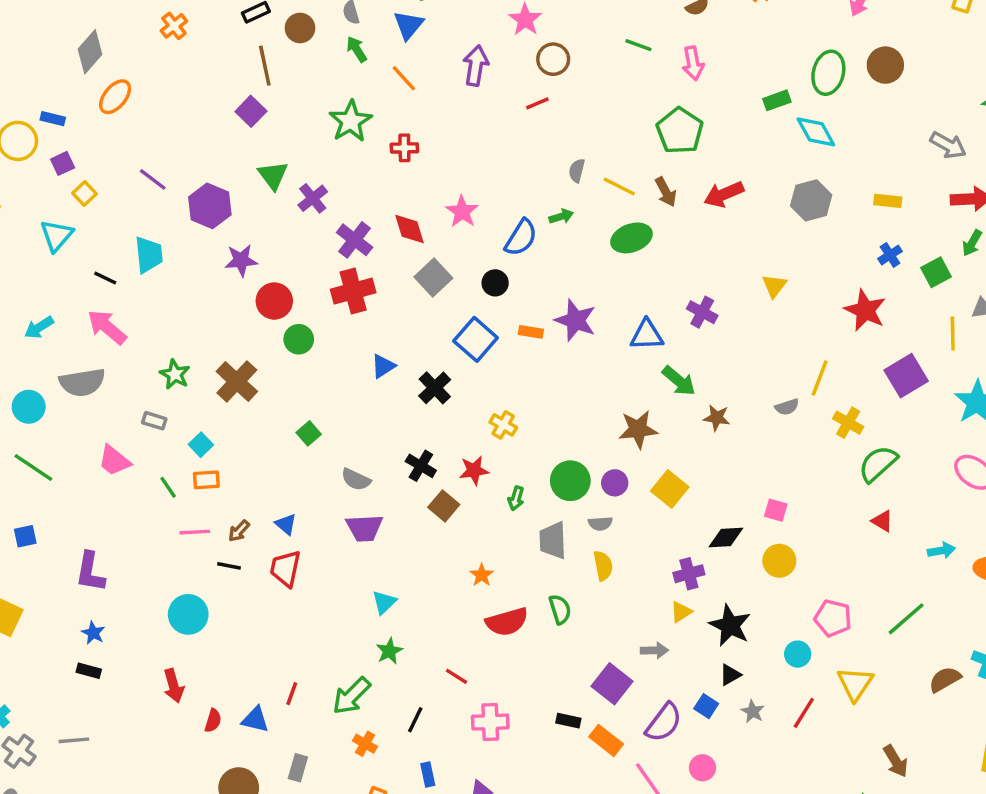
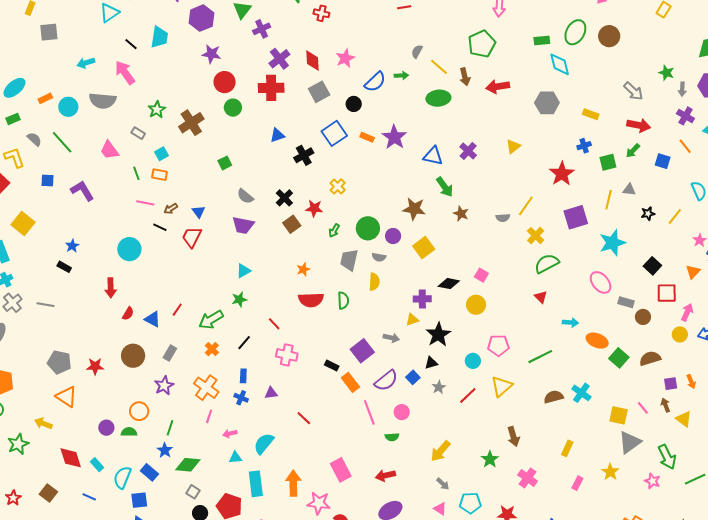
purple L-shape: (90, 572) -> (82, 191), moved, turned 125
pink pentagon: (833, 618) -> (498, 345), turned -30

